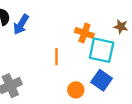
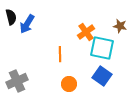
orange cross: (84, 33) -> (86, 32), turned 36
orange circle: (76, 90) -> (69, 84), moved

